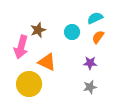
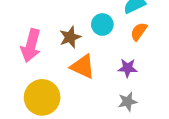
brown star: (38, 30) -> (70, 37), moved
orange triangle: (47, 62) -> (83, 67), moved

